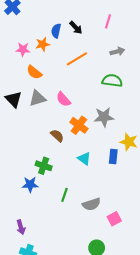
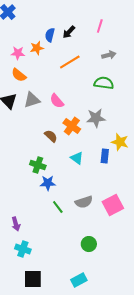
black arrow: (76, 28) -> (69, 32), turned 88
orange semicircle: (34, 72) -> (19, 75), moved
blue star: (30, 184) -> (48, 183), moved
green line: (64, 195) -> (58, 207), moved, turned -56
pink square: (114, 219) -> (113, 205), moved, size x1.5

